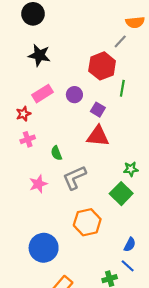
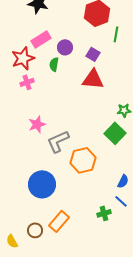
purple circle: (74, 95) -> (65, 47), moved
red star: (23, 114) -> (23, 58), size x1.6
green semicircle: (56, 153) -> (54, 64), moved, turned 32
gray L-shape: (74, 178) -> (58, 141), moved

